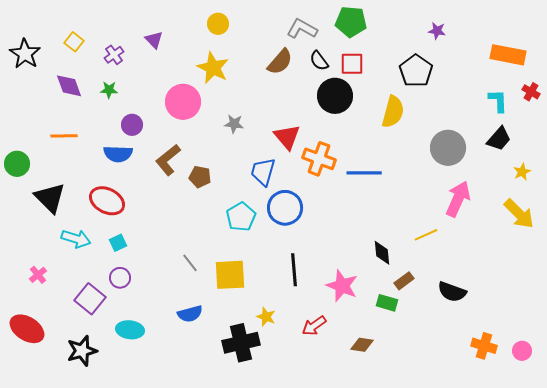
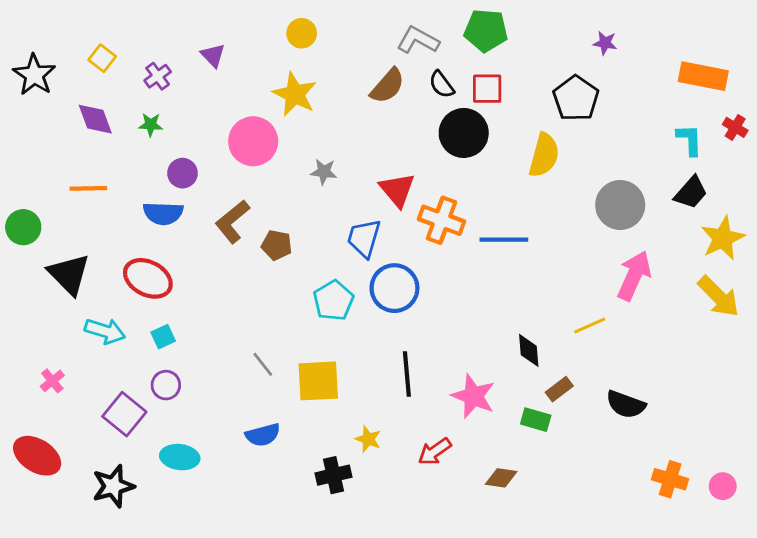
yellow star: (522, 172) -> (723, 238), size x1.8
black cross: (241, 343) -> (333, 475), size x0.7

